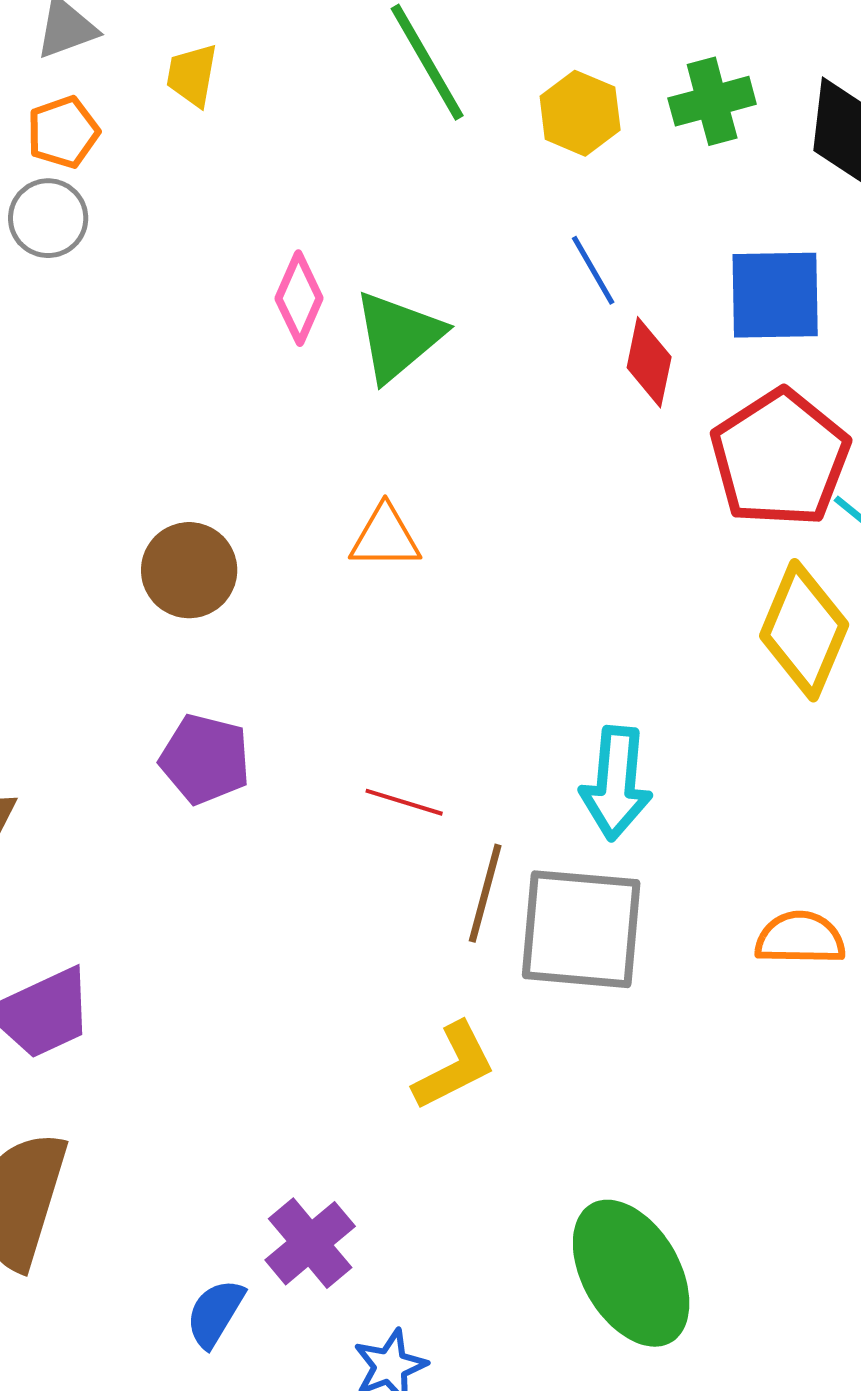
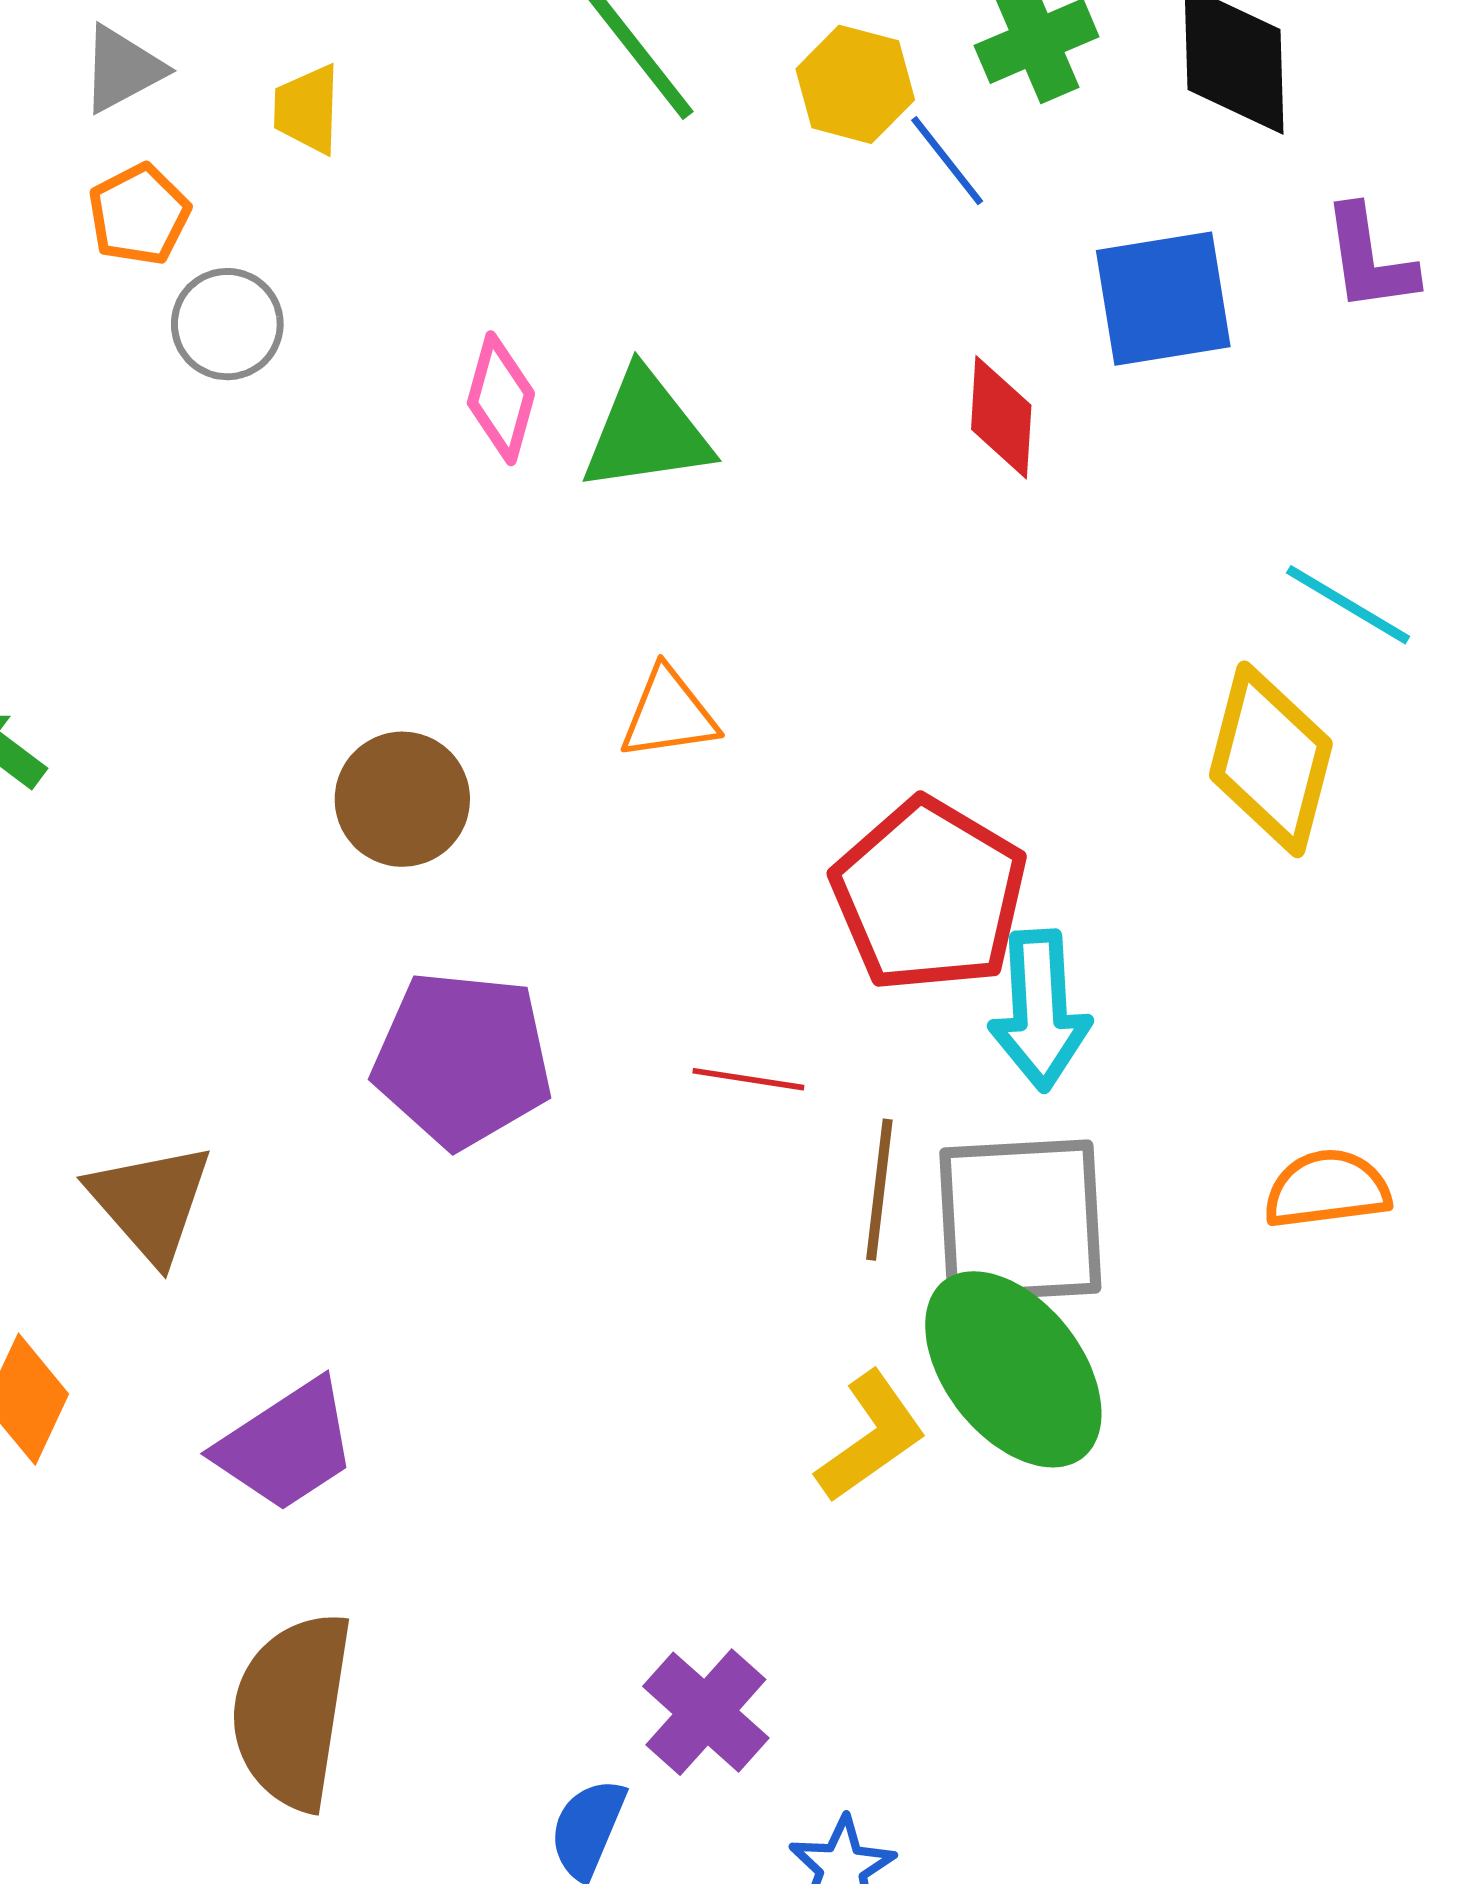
gray circle: (48, 218) -> (227, 324), moved
blue line: (593, 270) -> (947, 161), moved
green triangle: (398, 336) -> (646, 431), turned 40
red pentagon: (780, 458) -> (929, 895), moved
purple pentagon: (205, 759) -> (463, 1059), size x1.4
green ellipse: (631, 1273) -> (1013, 1369), moved

